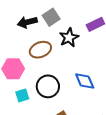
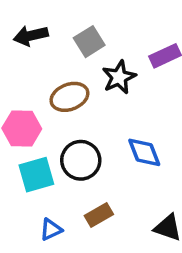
black arrow: (27, 22) -> (31, 36), moved
cyan square: (22, 95) -> (36, 175), size x1.5

